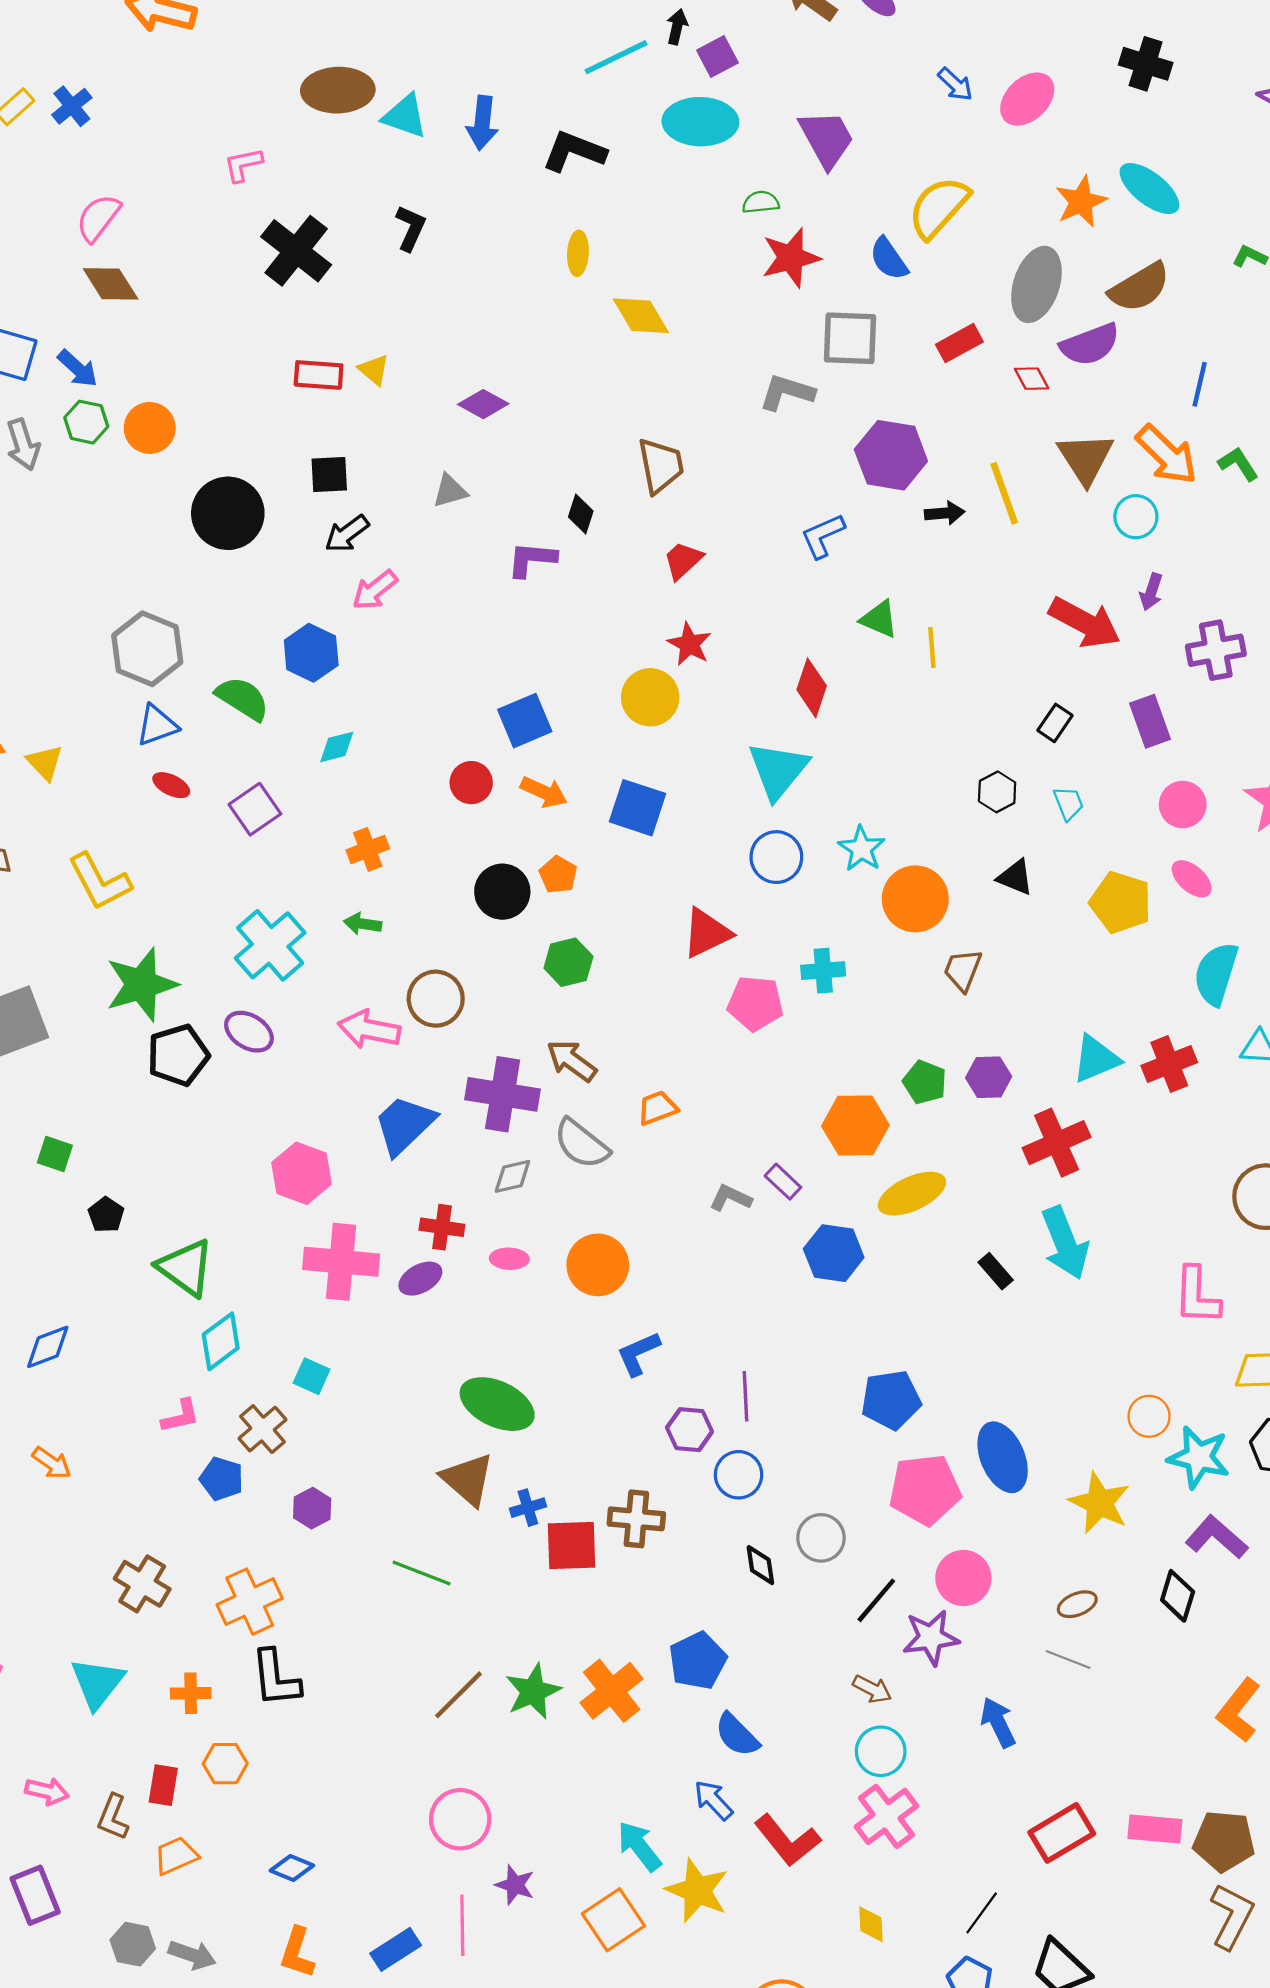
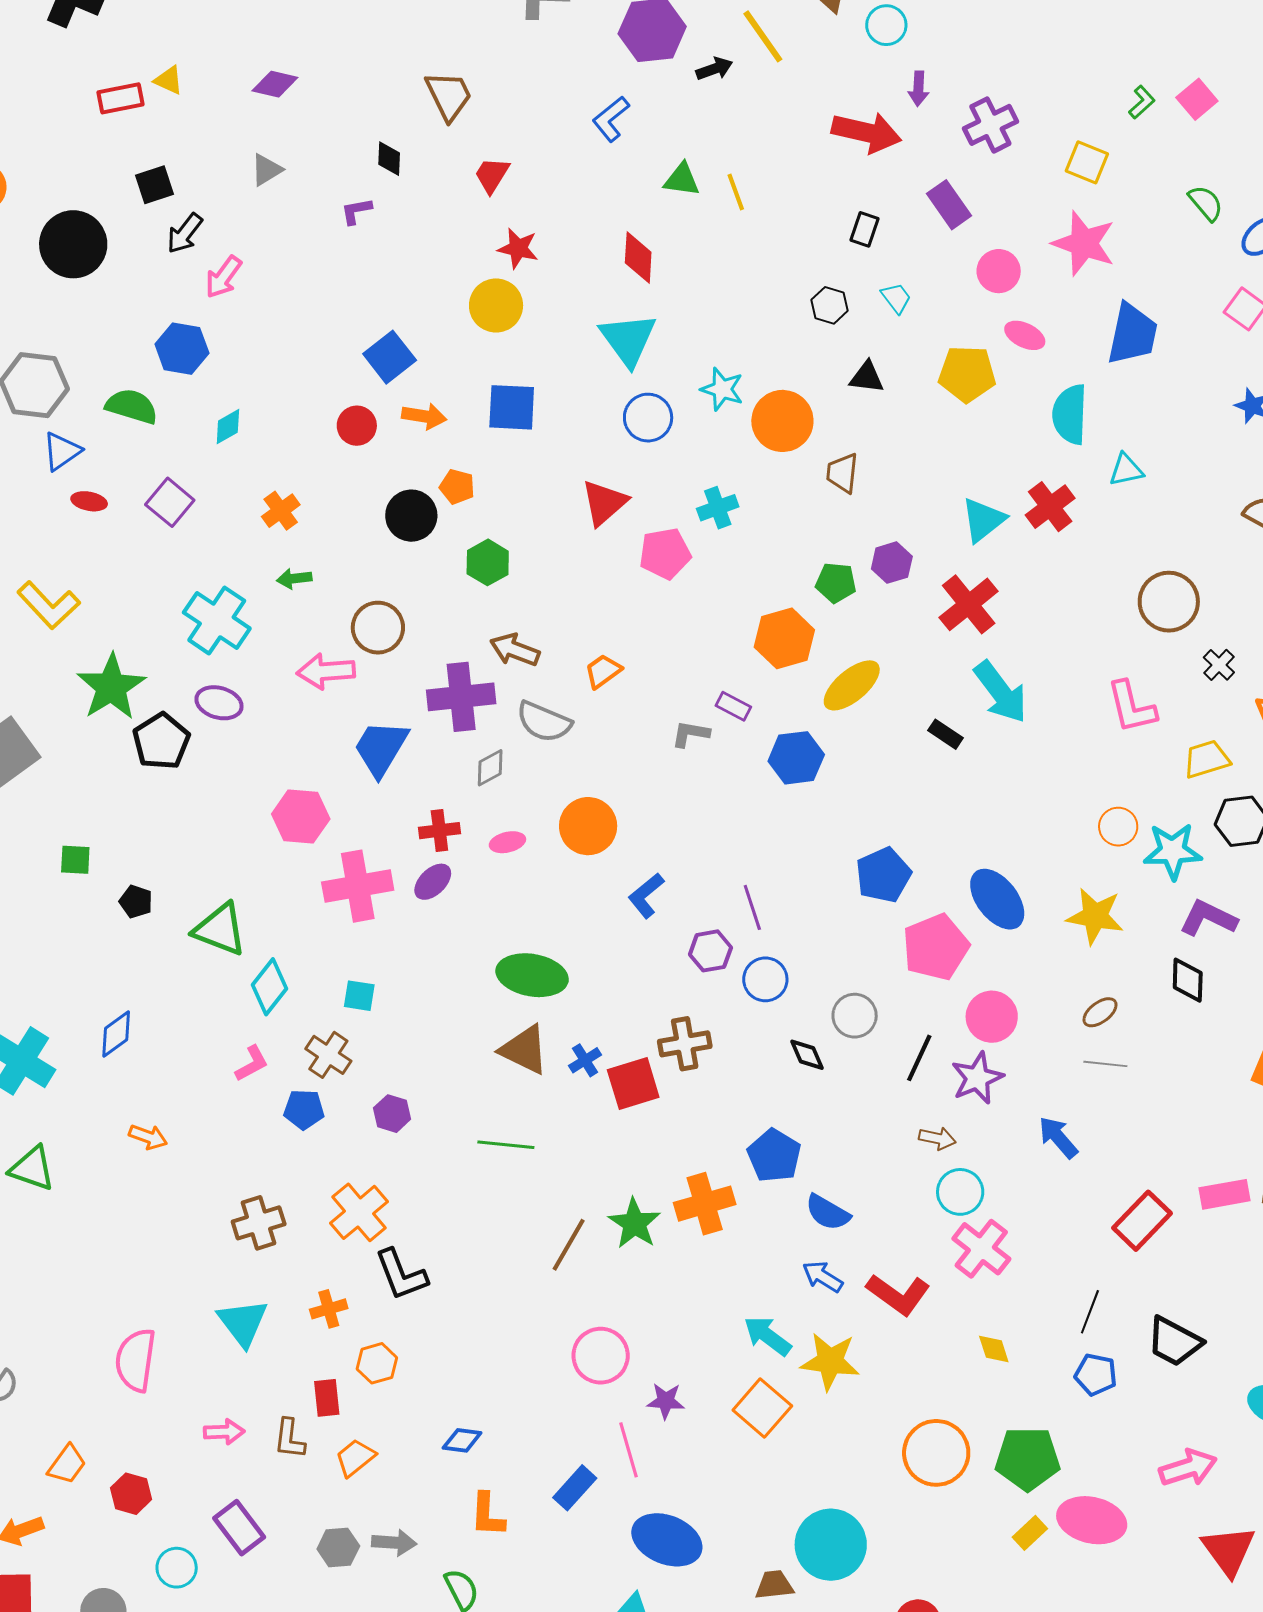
purple L-shape: (532, 559) -> (356, 211), size x0.7
brown cross: (142, 1584) -> (259, 1223), turned -33
orange cross: (612, 1691) -> (705, 1204), turned 38

